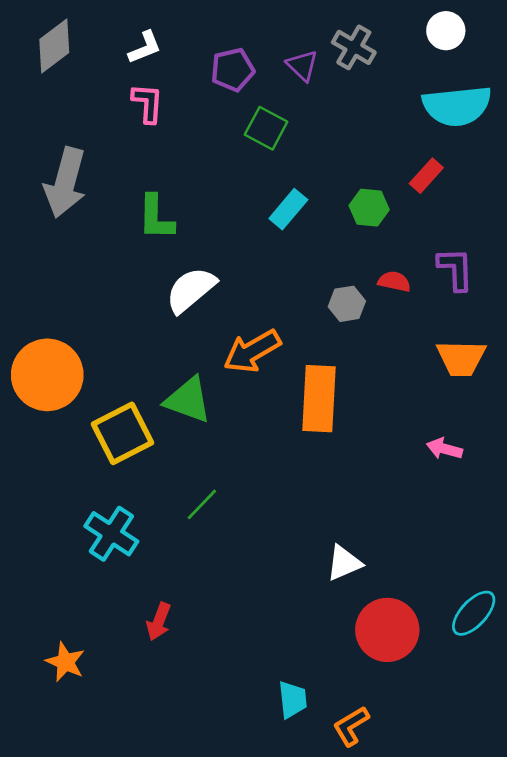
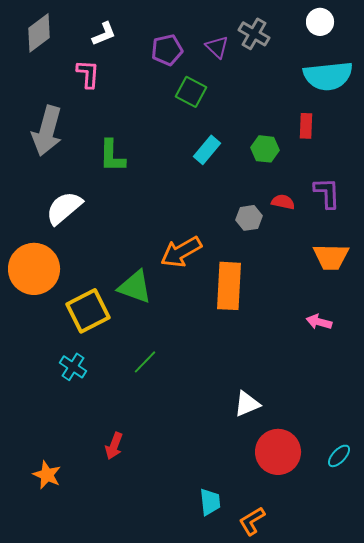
pink L-shape: (148, 103) -> (88, 74), moved
red rectangle: (426, 176) -> (306, 126), turned -40
white semicircle: (191, 290) -> (64, 208), moved
cyan cross: (111, 534) -> (73, 367), moved, size x0.7
cyan ellipse: (474, 613) -> (339, 456), moved, size x0.7

